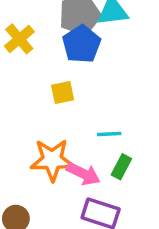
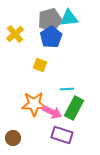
yellow square: (63, 93) -> (40, 65), turned 32
green rectangle: (121, 167) -> (74, 108), size x1.6

